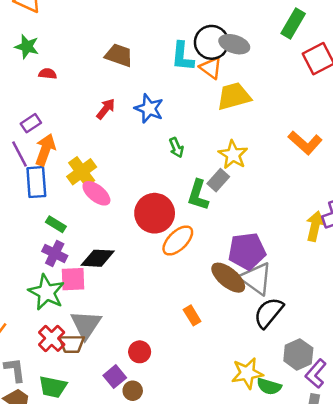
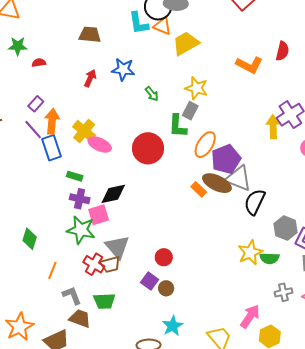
orange ellipse: (178, 241) -> (205, 145), moved
orange rectangle: (192, 315) -> (199, 189), moved

